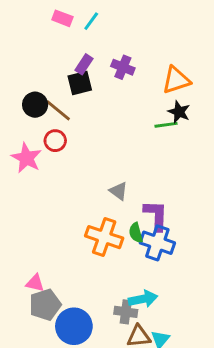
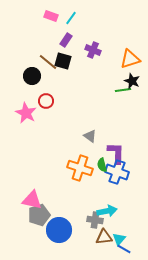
purple rectangle: (84, 64) -> (66, 40), moved
black square: (80, 83) -> (63, 61), turned 30
brown line: (58, 110) -> (48, 62), moved
pink triangle: (35, 283) -> (32, 200), size x1.5

